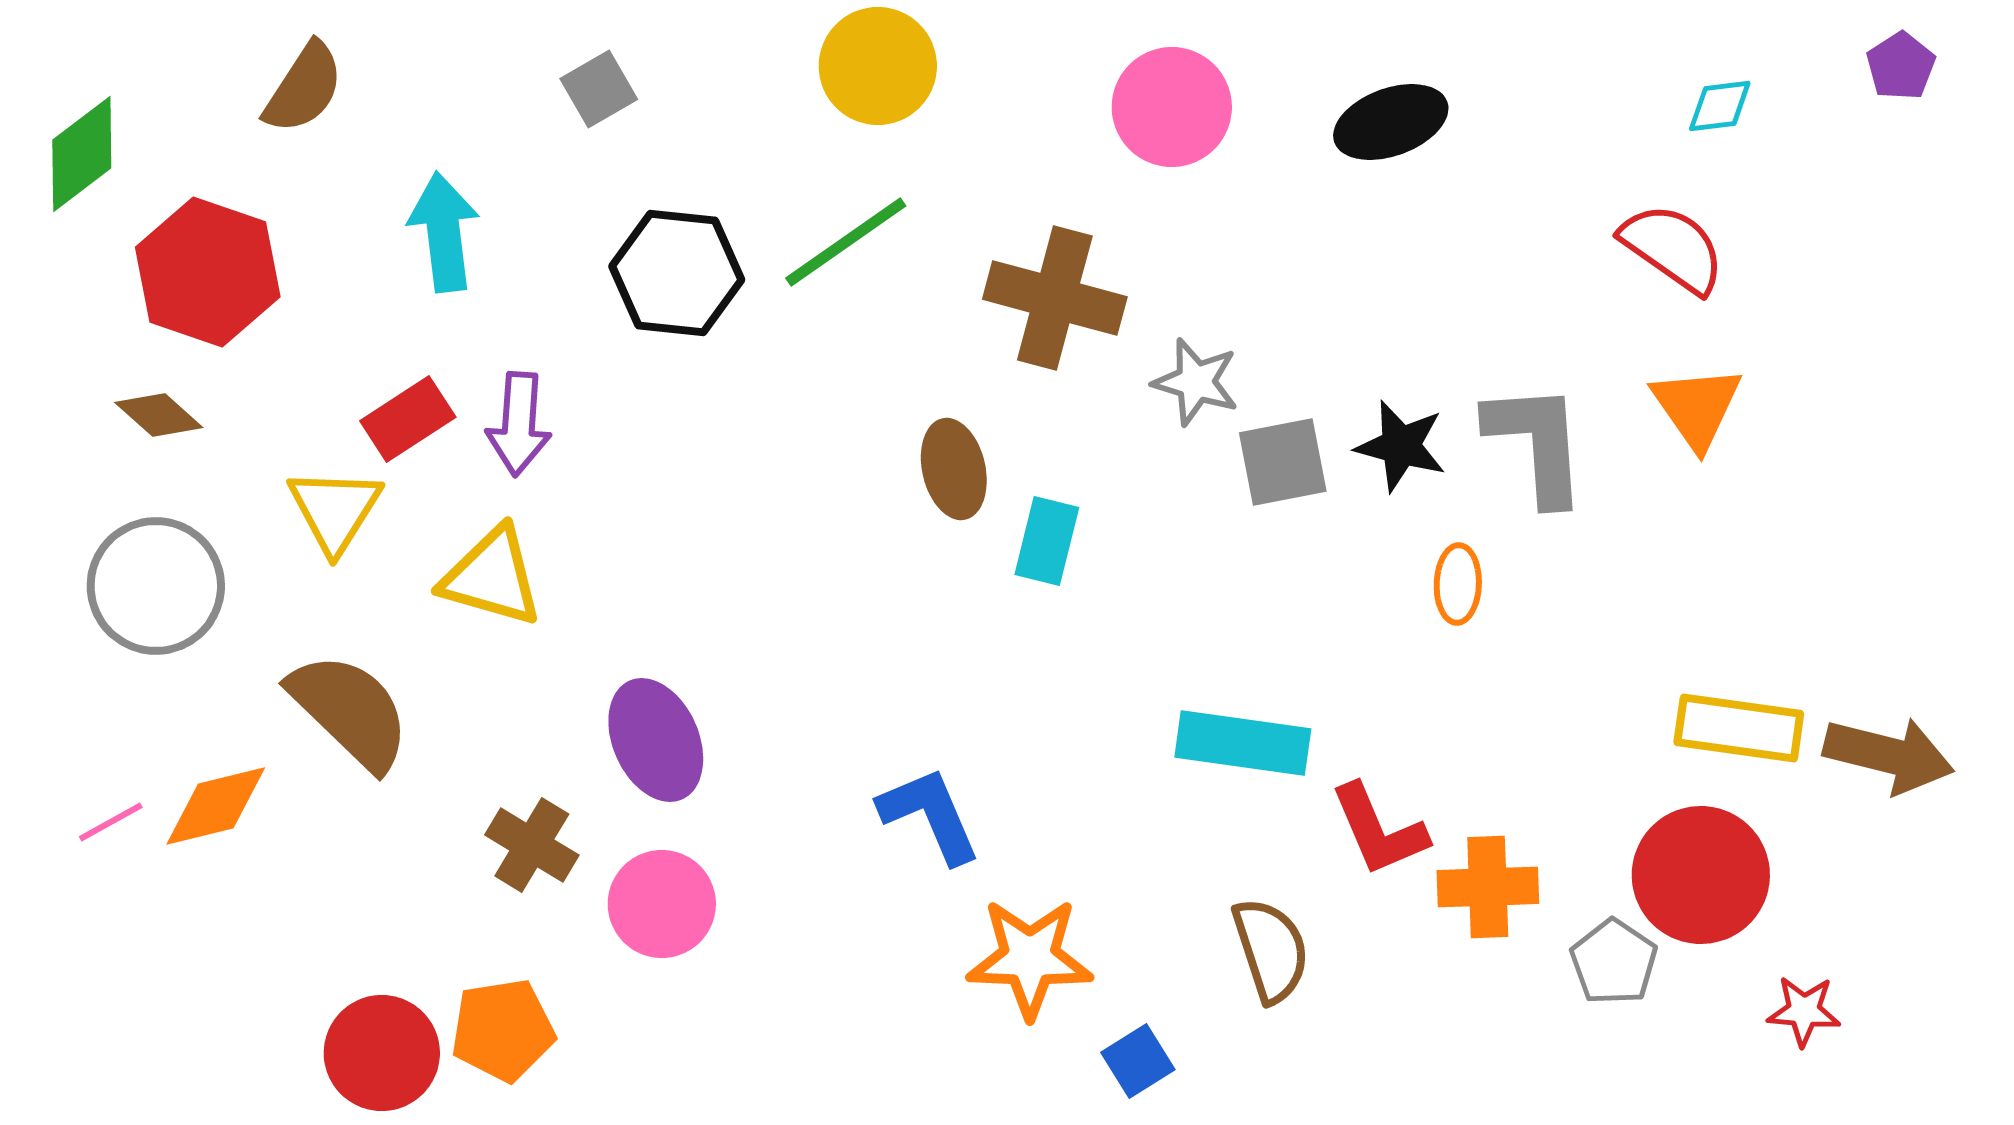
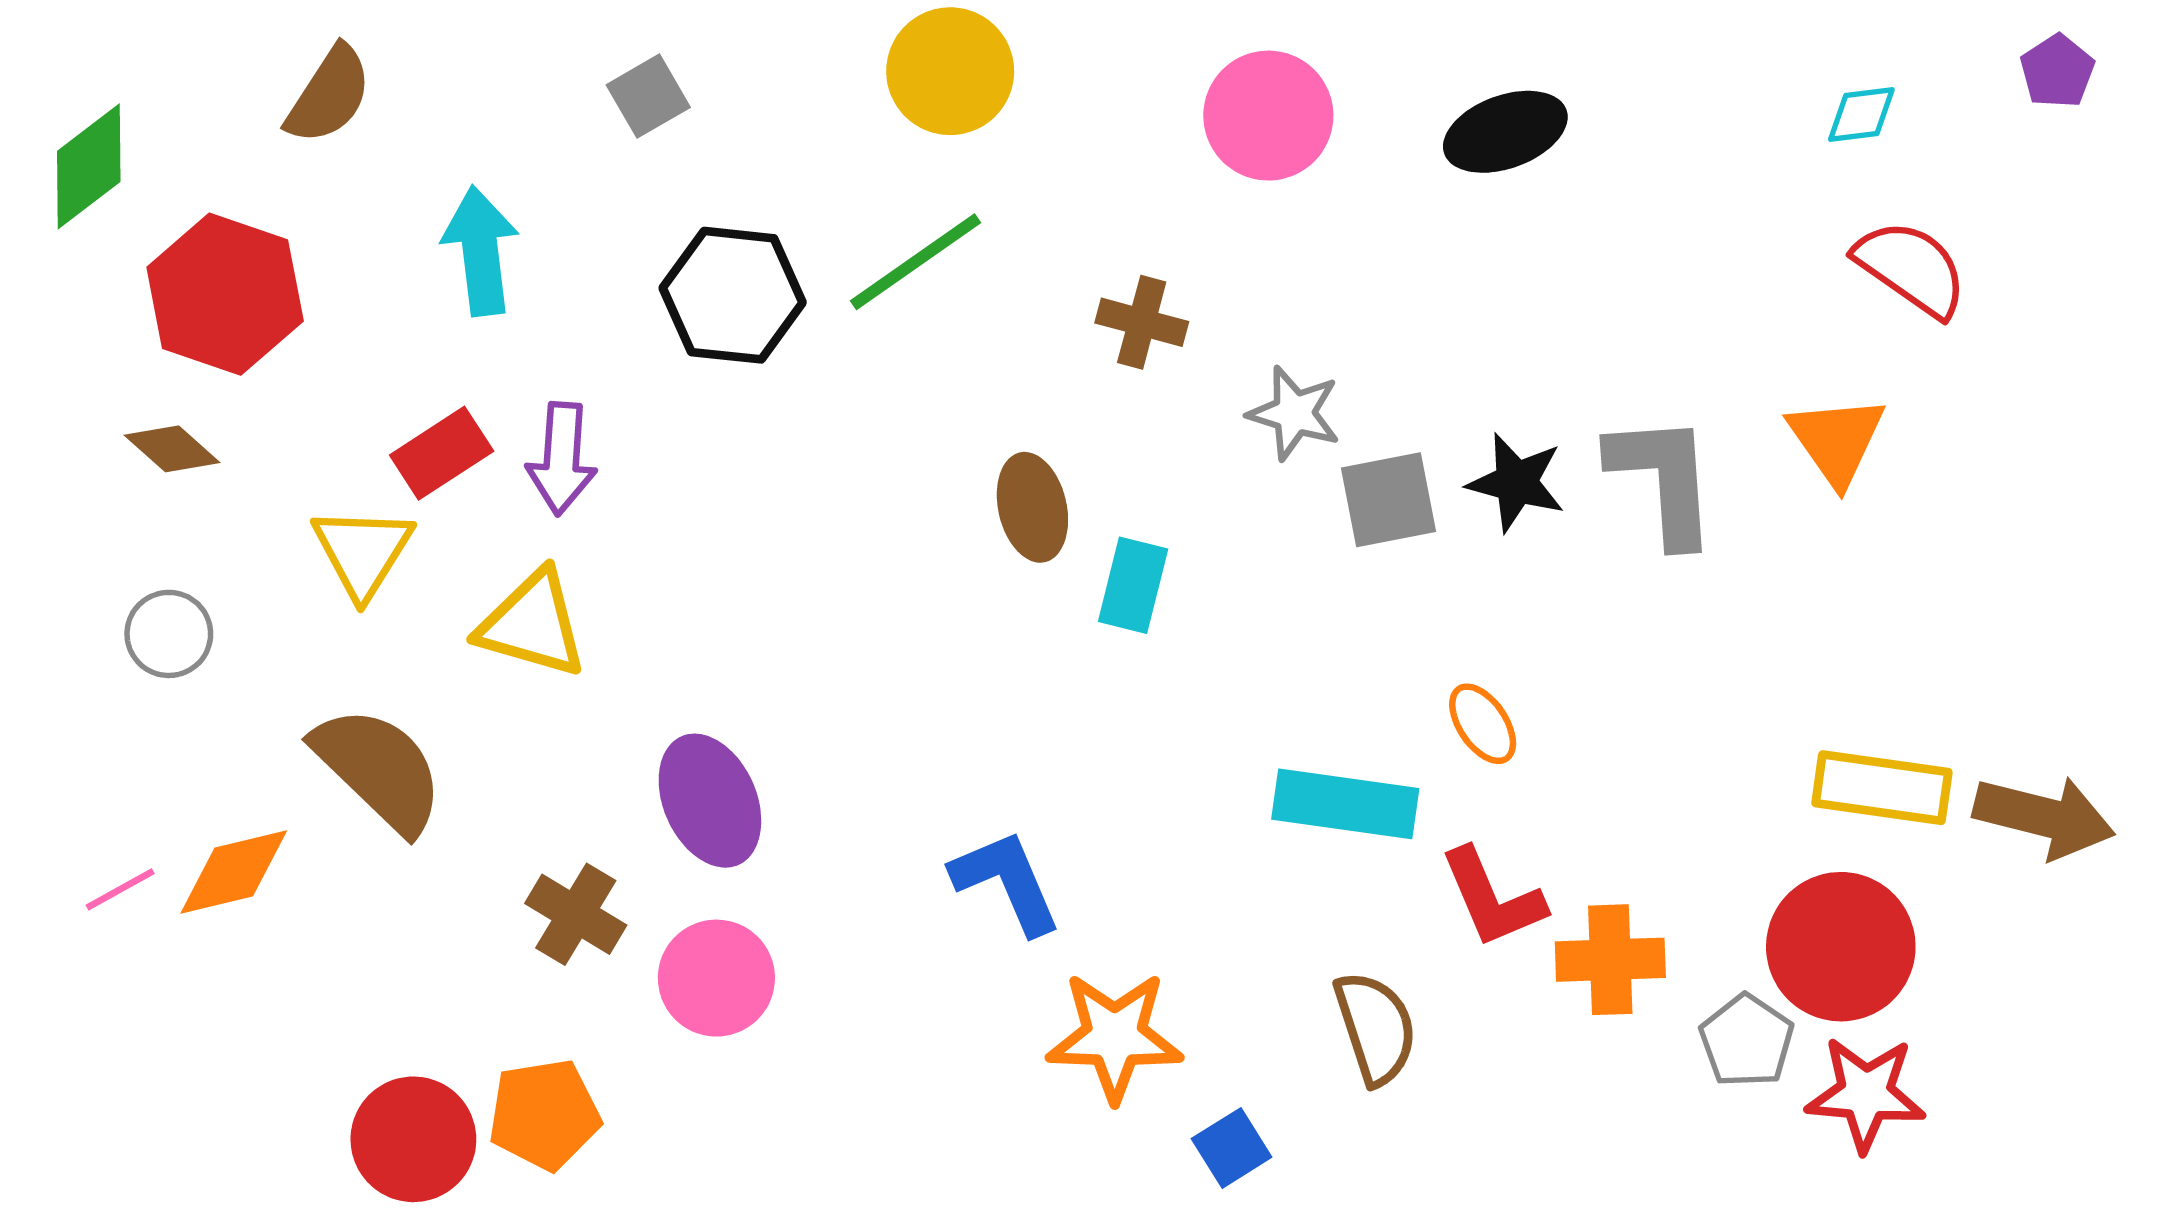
red semicircle: (1673, 248) -> (1911, 268), moved
brown cross: (1055, 298) -> (1142, 322), size x0.6
orange ellipse: (1458, 584) -> (1483, 724), moved, turned -36
gray circle: (156, 586) -> (169, 634), size x0.6
red star: (1804, 1011) -> (1866, 1094), moved, size x1.5

